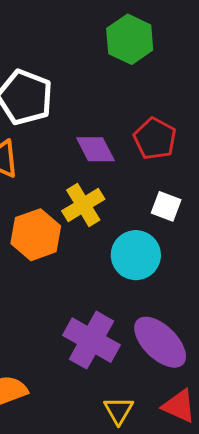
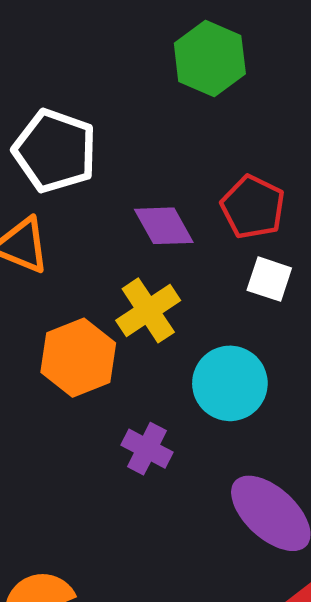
white square: (166, 206) -> (269, 279), moved
purple cross: (92, 340) -> (147, 449), moved, size x0.6

